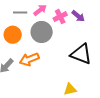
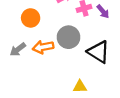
gray circle: (42, 32) -> (68, 37), moved

